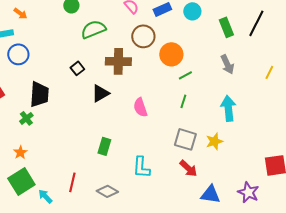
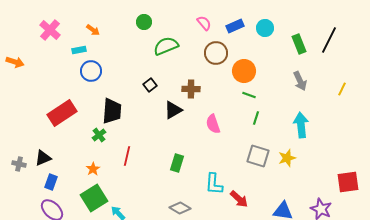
brown cross: (118, 61) -> (191, 89), moved, size x0.7
green line: (185, 75) -> (249, 95), moved, turned 48
red arrow: (188, 168) -> (239, 199), moved
red line: (72, 182) -> (127, 156), moved

